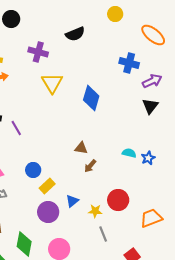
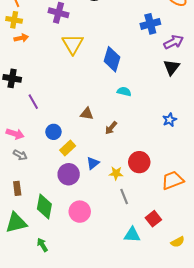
blue cross: (129, 63) -> (150, 24), turned -30
purple line: (16, 128) -> (33, 102), moved
brown triangle: (81, 148) -> (87, 114), moved
cyan semicircle: (129, 153) -> (124, 91), moved

